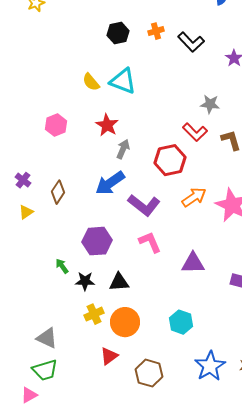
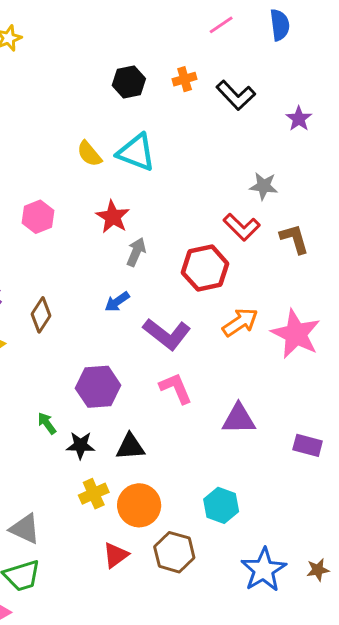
blue arrow: (110, 183) -> (117, 302), size x0.6
brown hexagon: (149, 373) -> (174, 552), moved

